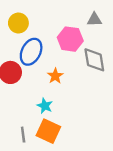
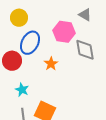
gray triangle: (94, 20) -> (85, 15), turned 32
cyan star: (45, 106) -> (22, 90), moved

